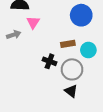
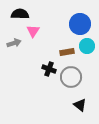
cyan circle: (88, 50) -> (87, 46), moved
black triangle: (71, 91) -> (80, 105), moved

